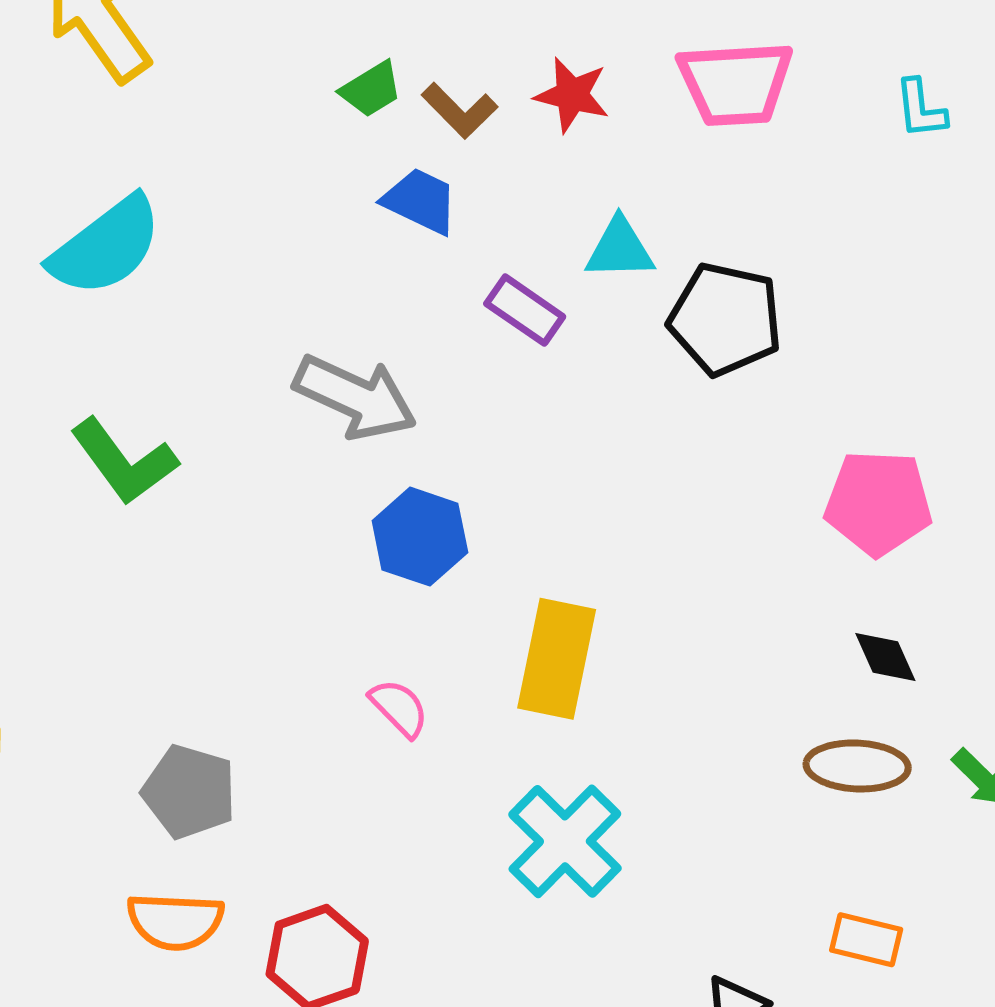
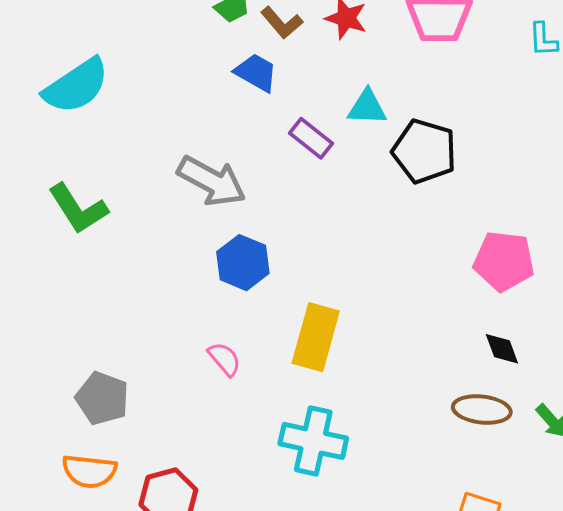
cyan cross: (565, 841) -> (313, 441), turned -36

